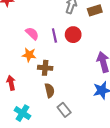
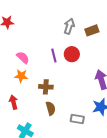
pink semicircle: (32, 34) -> (23, 58), moved
orange star: (29, 55) -> (21, 76), moved
gray rectangle: (64, 110) -> (77, 119), moved, turned -40

